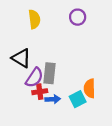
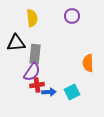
black triangle: (21, 58) -> (16, 43), moved, turned -36
gray rectangle: (50, 73) -> (35, 54), moved
orange semicircle: (89, 88) -> (88, 63), moved

